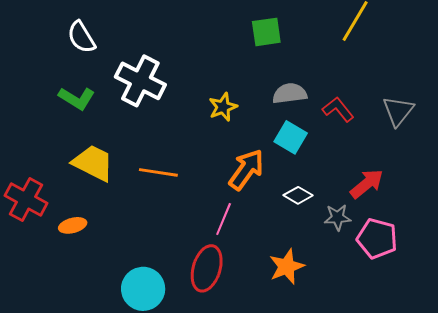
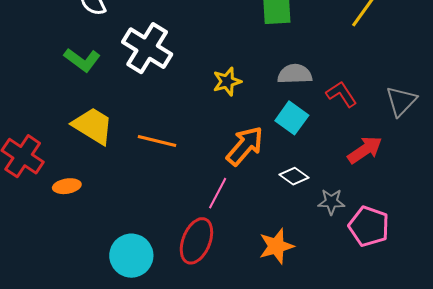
red arrow: (367, 184) -> (365, 150), moved

